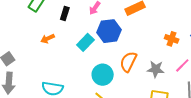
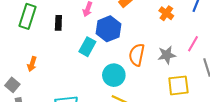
orange arrow: (48, 39) -> (32, 64), moved, turned -32
orange cross: (172, 39) -> (166, 13), moved, turned 32

